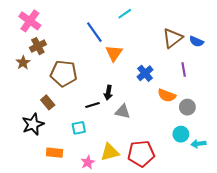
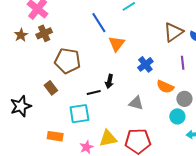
brown star: (23, 63) -> (21, 35), moved
gray triangle: (123, 112) -> (136, 103), moved
black star: (33, 124) -> (21, 106), moved
cyan square: (79, 128) -> (79, 114), size x1.5
cyan circle: (181, 134) -> (177, 116), moved

